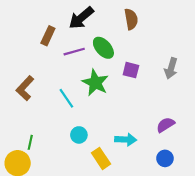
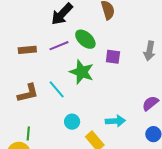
brown rectangle: (48, 36) -> (27, 50), moved, turned 66
brown L-shape: (25, 88) -> (28, 93), moved, turned -140

